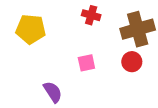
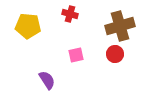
red cross: (91, 15) -> (70, 14), moved

